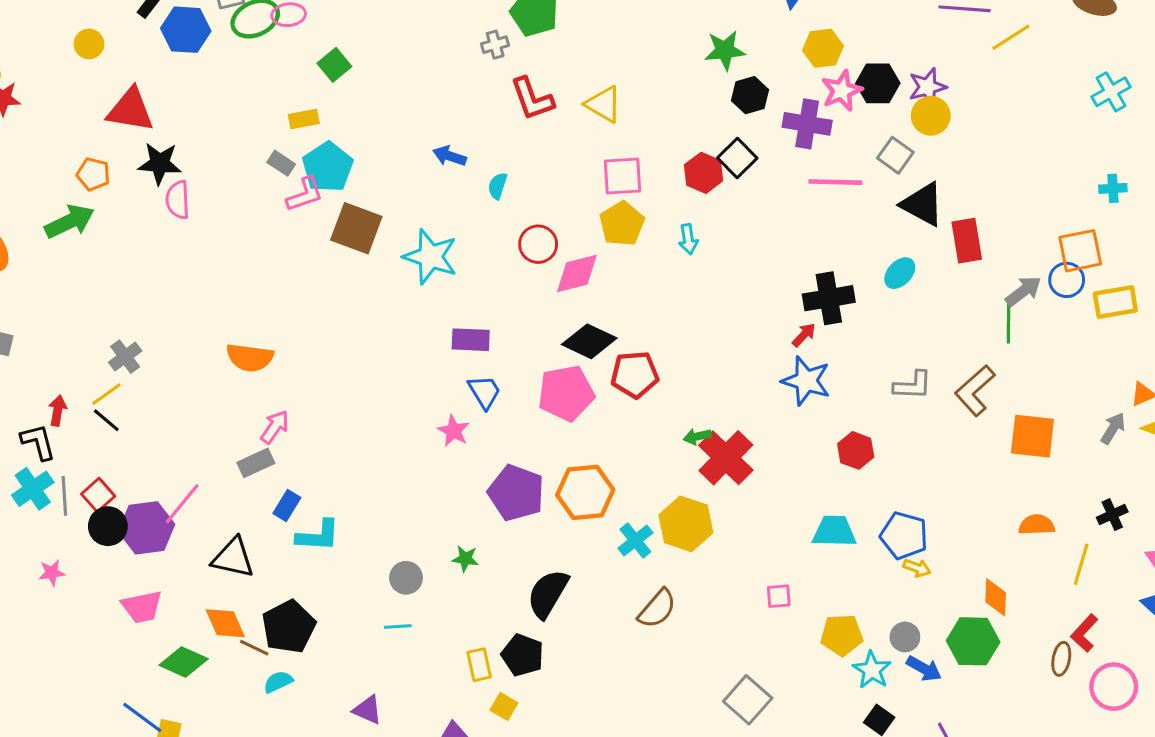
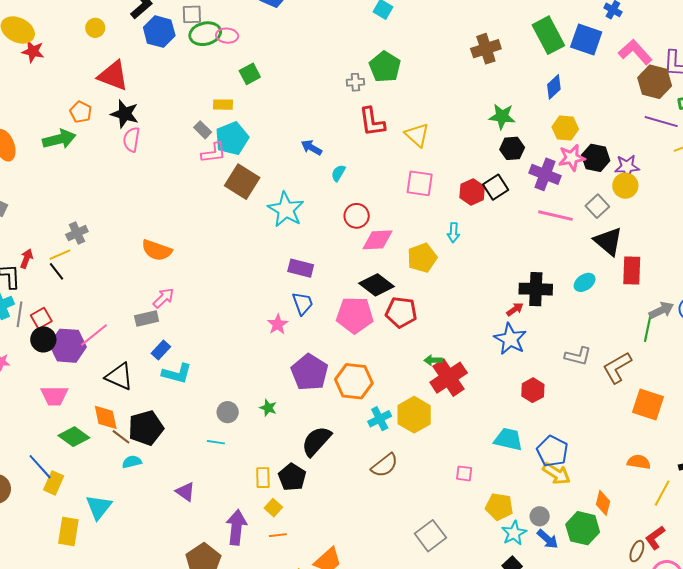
yellow pentagon: (622, 224) -> (422, 258), moved
yellow arrow: (917, 568) -> (556, 474), size x1.6

